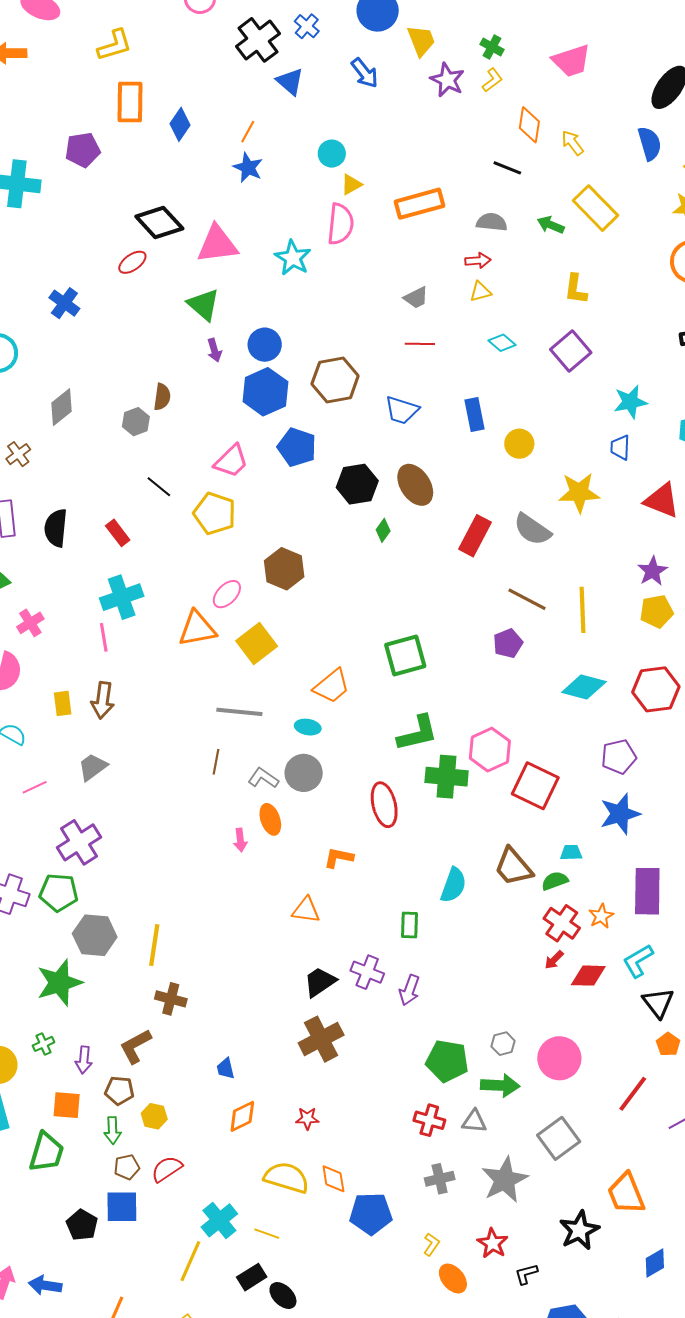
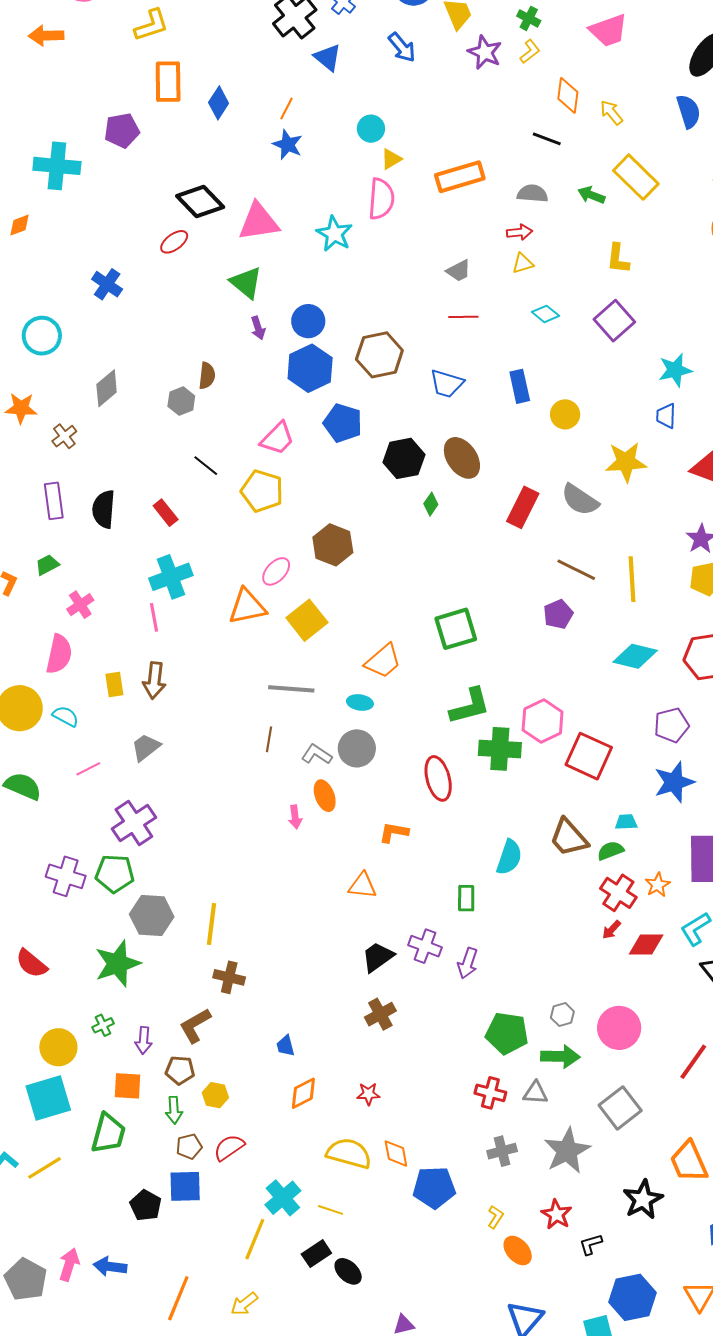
brown cross: (321, 1039) -> (380, 1014), size x0.7

